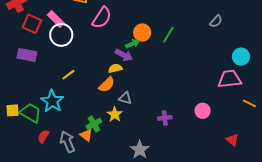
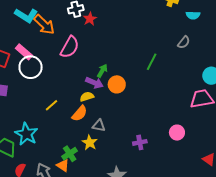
orange circle: (142, 33) -> (117, 84), moved
green line: (168, 35) -> (152, 62), moved
green arrow: (133, 44) -> (102, 71), turned -32
yellow line: (68, 75) -> (52, 105), moved

